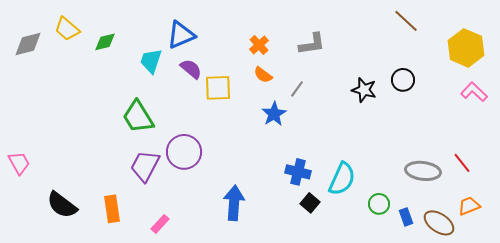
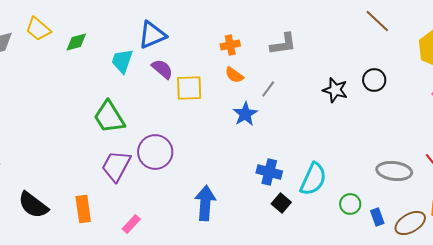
orange cross: (259, 45) -> (230, 45), turned 30
brown ellipse: (439, 223) -> (410, 223), turned -64

